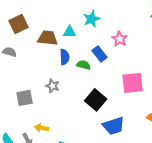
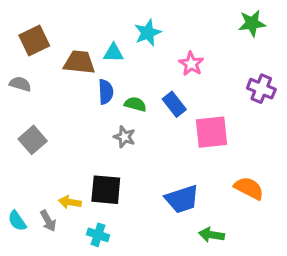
blue rectangle: (100, 54) -> (174, 104), moved
gray star: (53, 86) -> (124, 137), moved
gray square: (25, 98) -> (33, 140), moved, turned -30
black square: (96, 100) -> (106, 190), moved, turned -35

